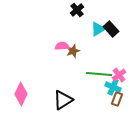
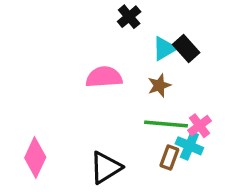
pink semicircle: (62, 46) -> (104, 77), size x1.5
brown star: (73, 51) -> (159, 85), moved
brown rectangle: (117, 99) -> (169, 158), moved

